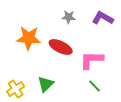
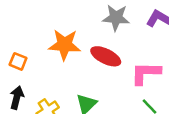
gray star: (69, 17) -> (116, 18), size x1.5

